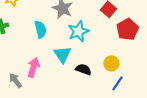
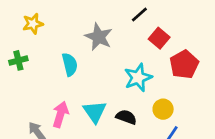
cyan star: (78, 31) -> (138, 78), moved
cyan triangle: (62, 54) -> (95, 112), moved

